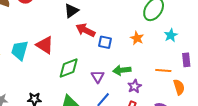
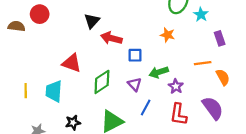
cyan star: (171, 35) -> (201, 15), moved
blue square: (105, 42) -> (135, 55), moved
cyan trapezoid: (20, 50) -> (54, 91), moved
purple rectangle: (186, 60) -> (220, 38), moved

